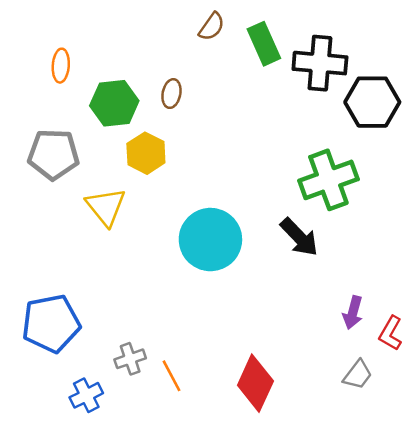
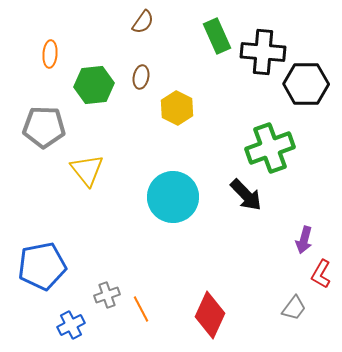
brown semicircle: (212, 27) -> (143, 22), moved
yellow hexagon: (146, 153) -> (177, 108), moved
purple arrow: (353, 313) -> (304, 240), moved

